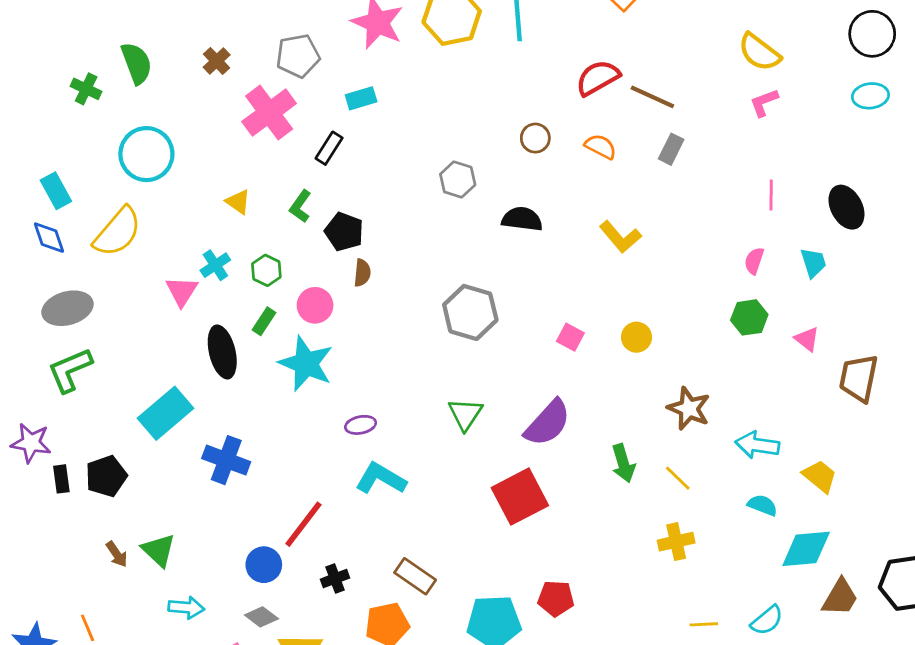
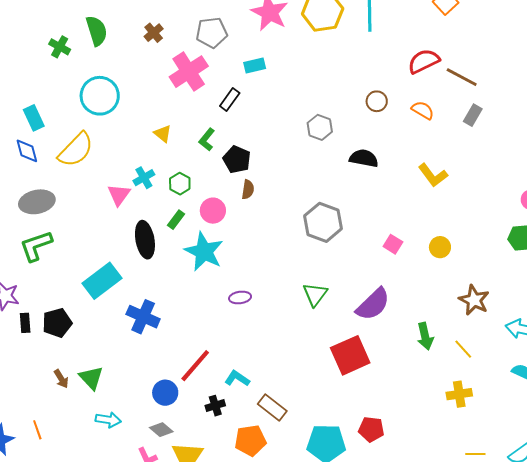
cyan L-shape: (381, 479) -> (237, 379), moved, size x0.7

